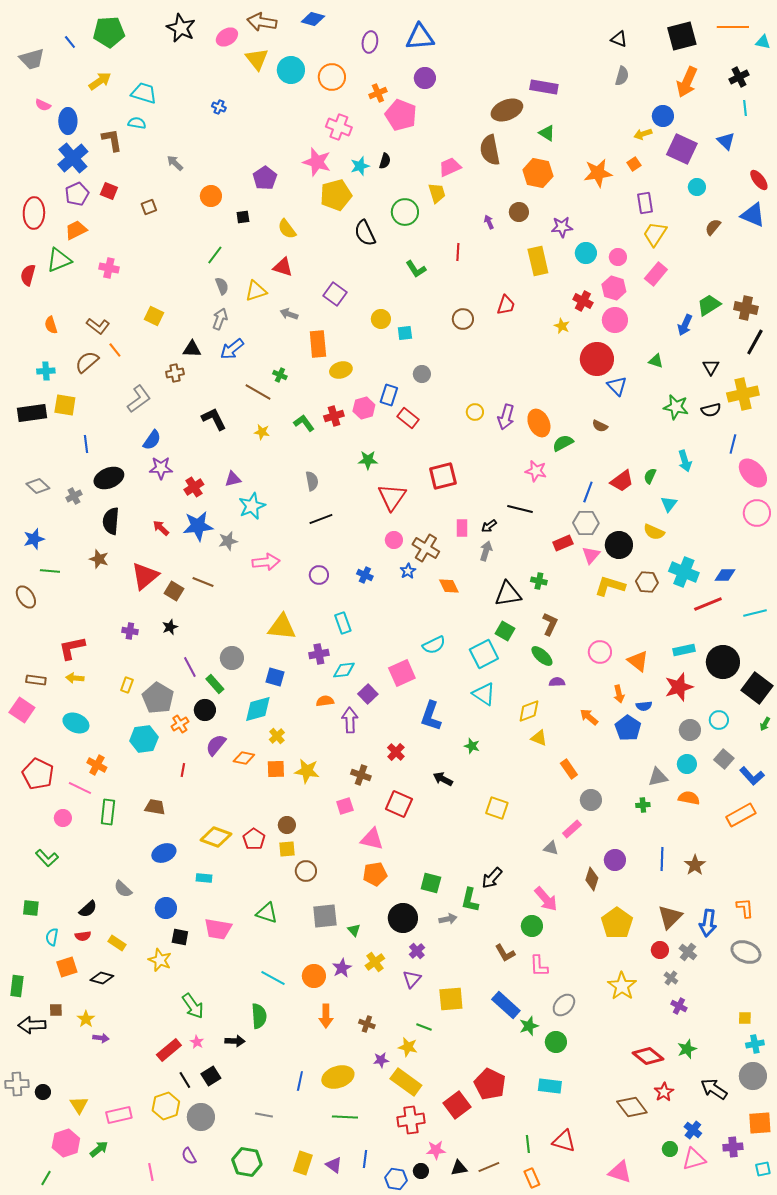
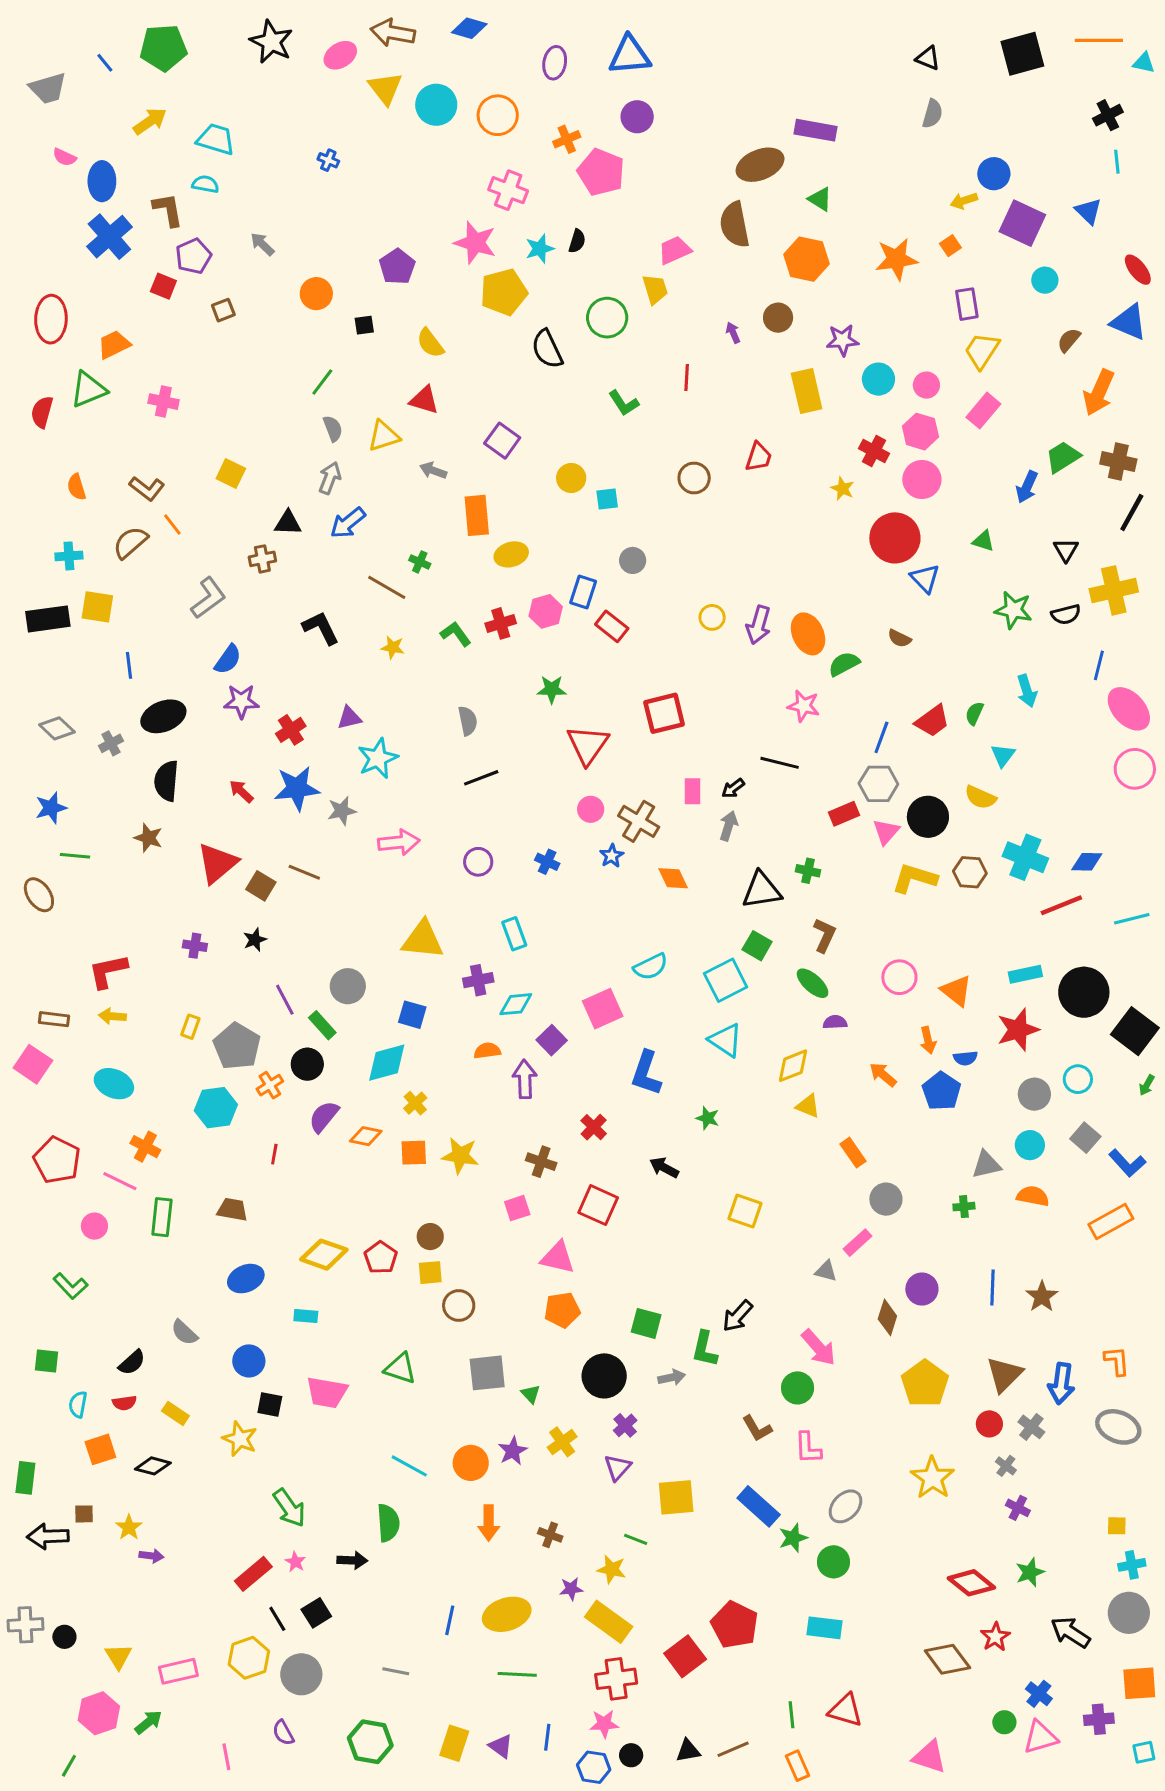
orange arrow: (687, 82) -> (1099, 393), moved
purple pentagon: (77, 194) -> (193, 256), moved
pink star: (436, 1150) -> (604, 1724), moved

